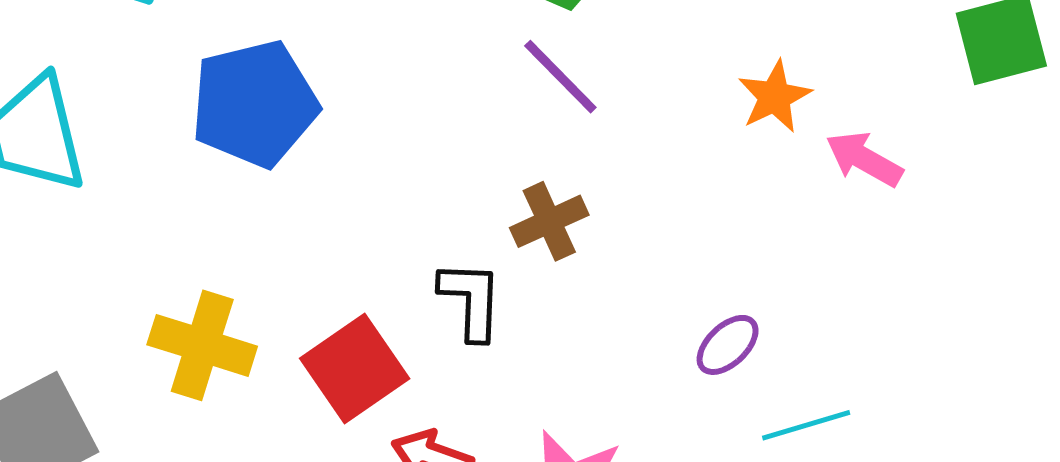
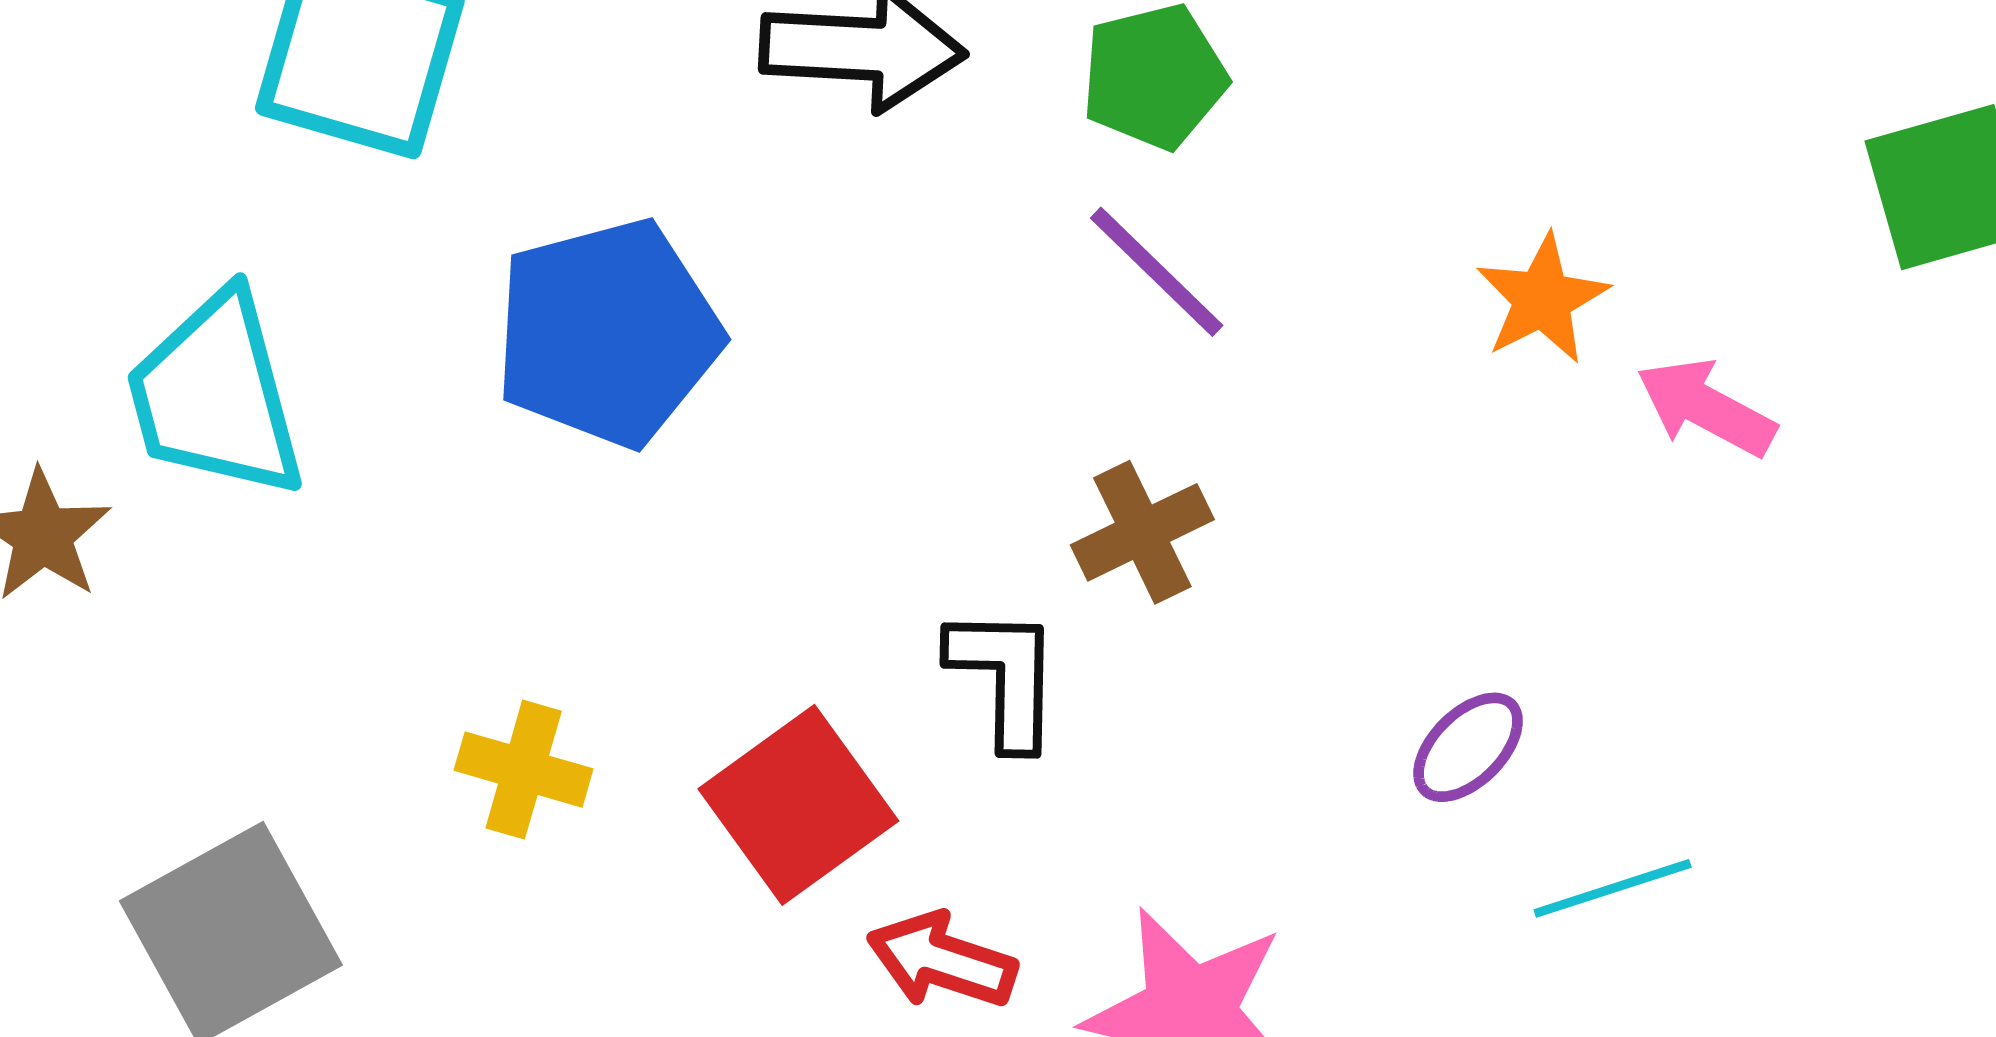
yellow cross: (202, 345) -> (524, 770), size x0.7

